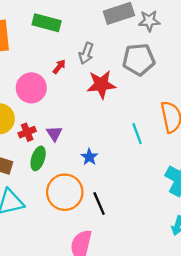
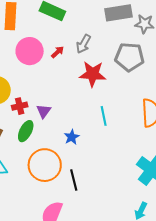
pink circle: (31, 88) -> (30, 51), moved
cyan line: (137, 134) -> (104, 116), moved

